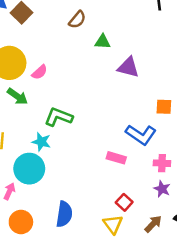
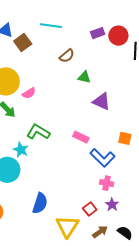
pink rectangle: (116, 158) -> (81, 137), moved
pink cross: (162, 163) -> (107, 183), moved
red square: (124, 202) -> (90, 209), moved
blue semicircle: (64, 214) -> (40, 203), moved
yellow triangle: (113, 224) -> (67, 226), size x1.4

